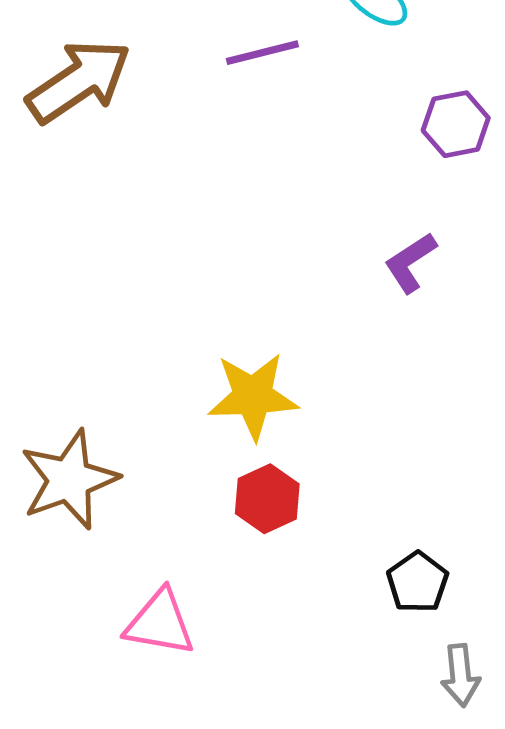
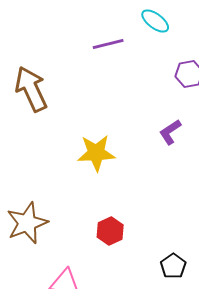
brown arrow: (79, 81) -> (31, 89), moved, turned -81
yellow star: (253, 396) -> (96, 153), moved

